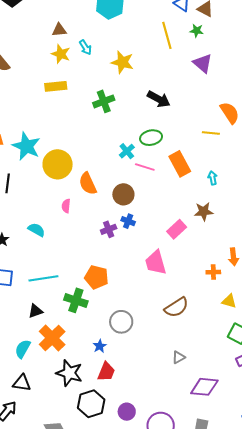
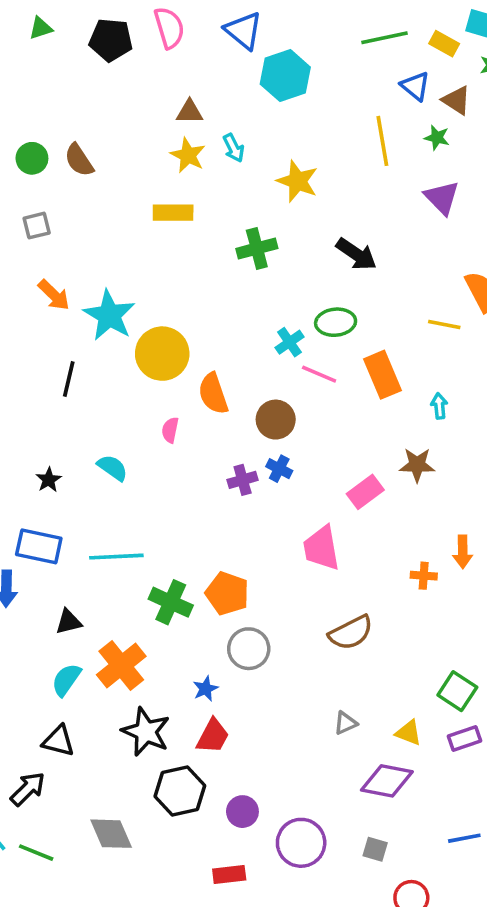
orange pentagon: (96, 277) -> (227, 593), moved
yellow triangle: (229, 301) -> (409, 733), moved
black triangle: (35, 311) -> (69, 622), moved

